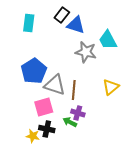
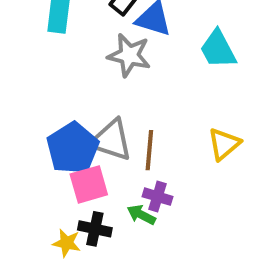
gray star: (86, 52) -> (129, 55), moved
blue pentagon: (34, 71) -> (73, 148), moved

